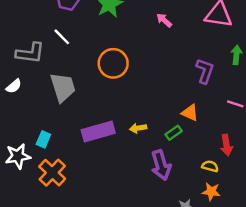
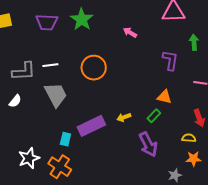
pink arrow: (164, 20) -> (130, 32), moved
white line: (62, 37) -> (50, 65), moved, turned -42
cyan rectangle: (43, 139) -> (65, 139), moved

